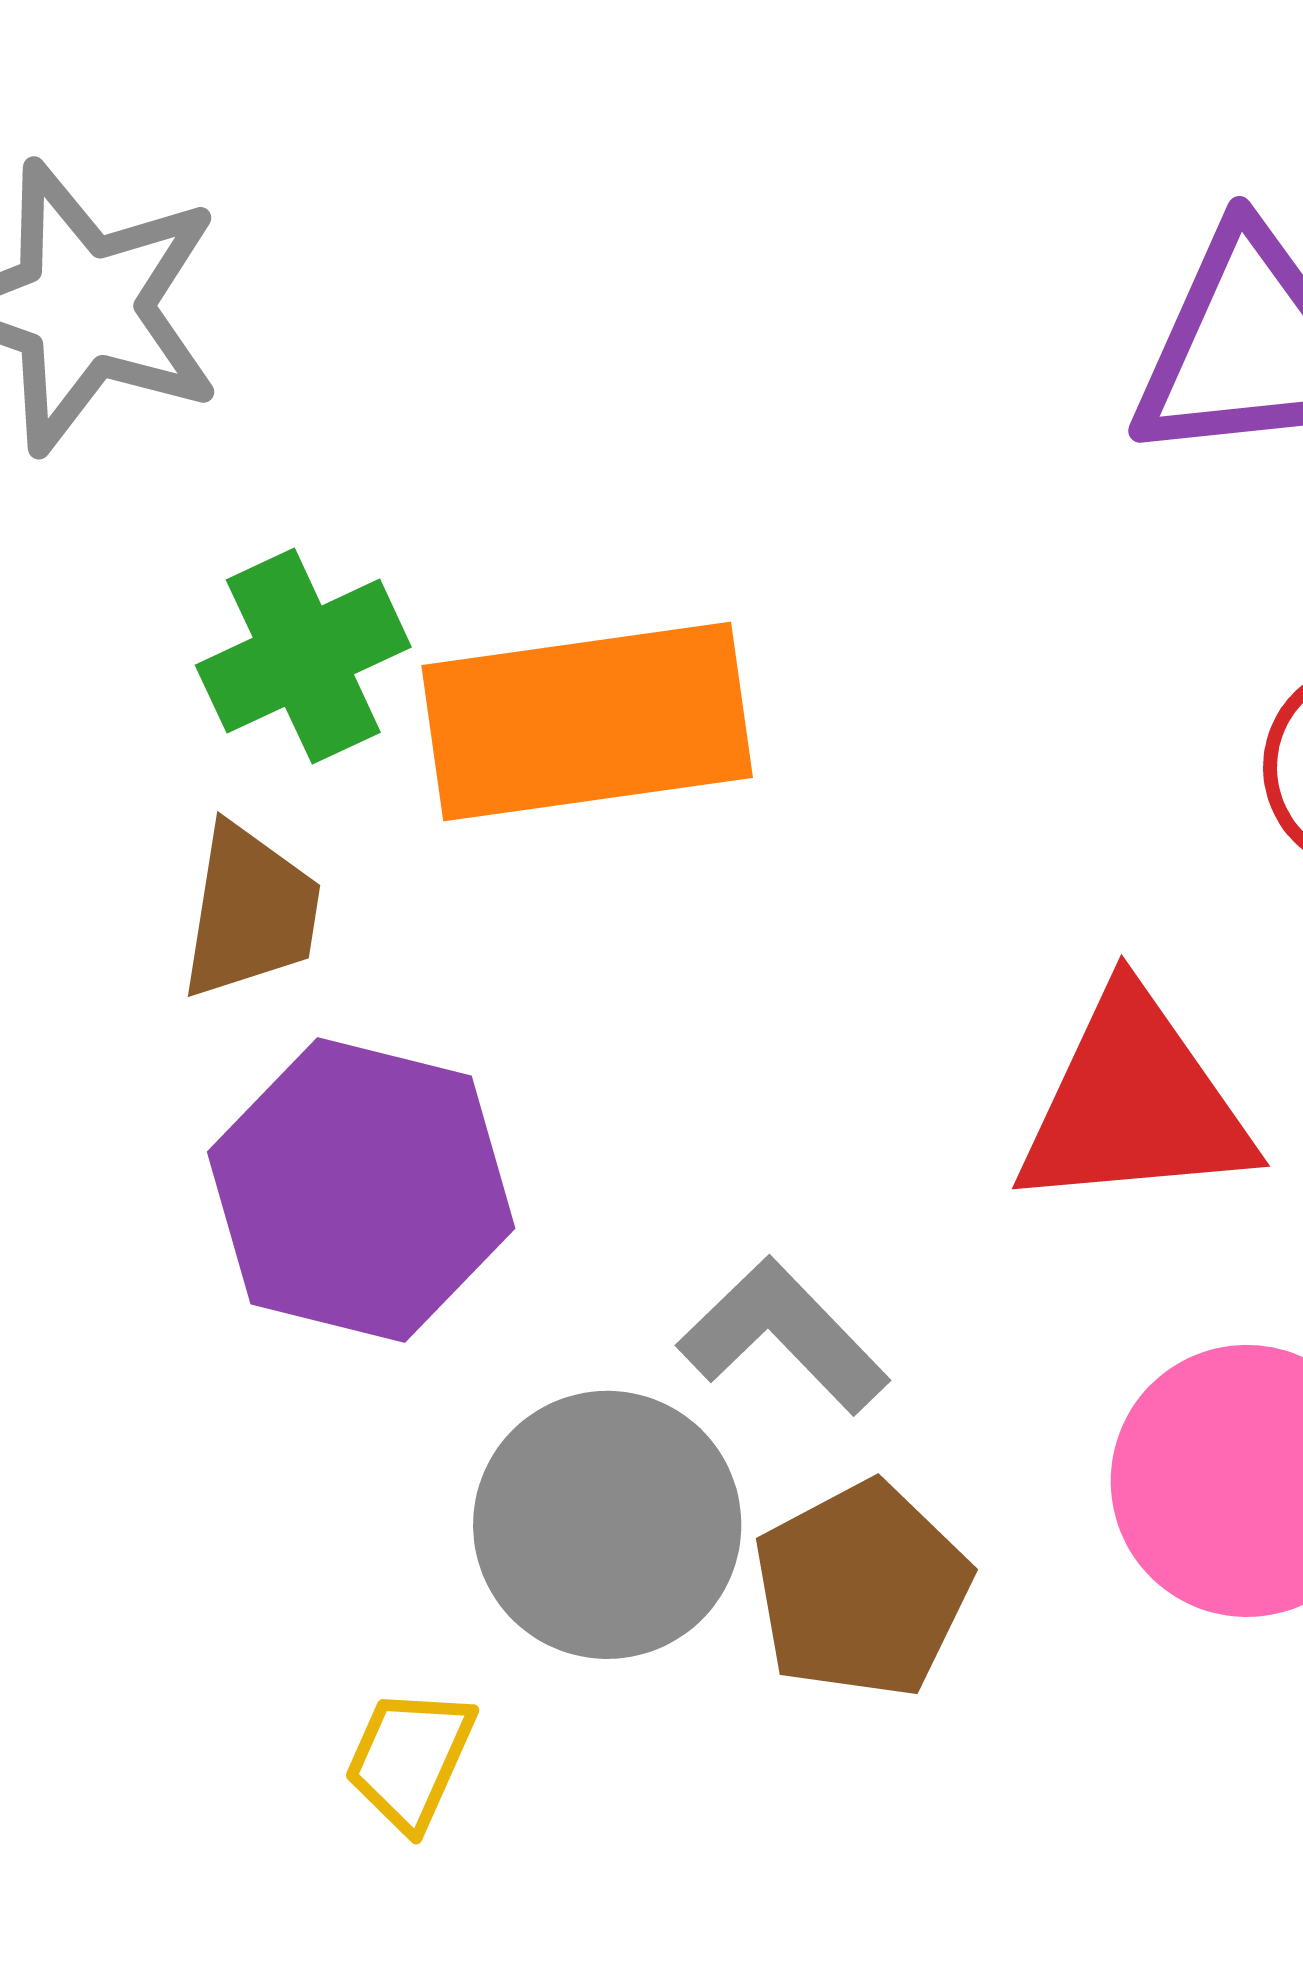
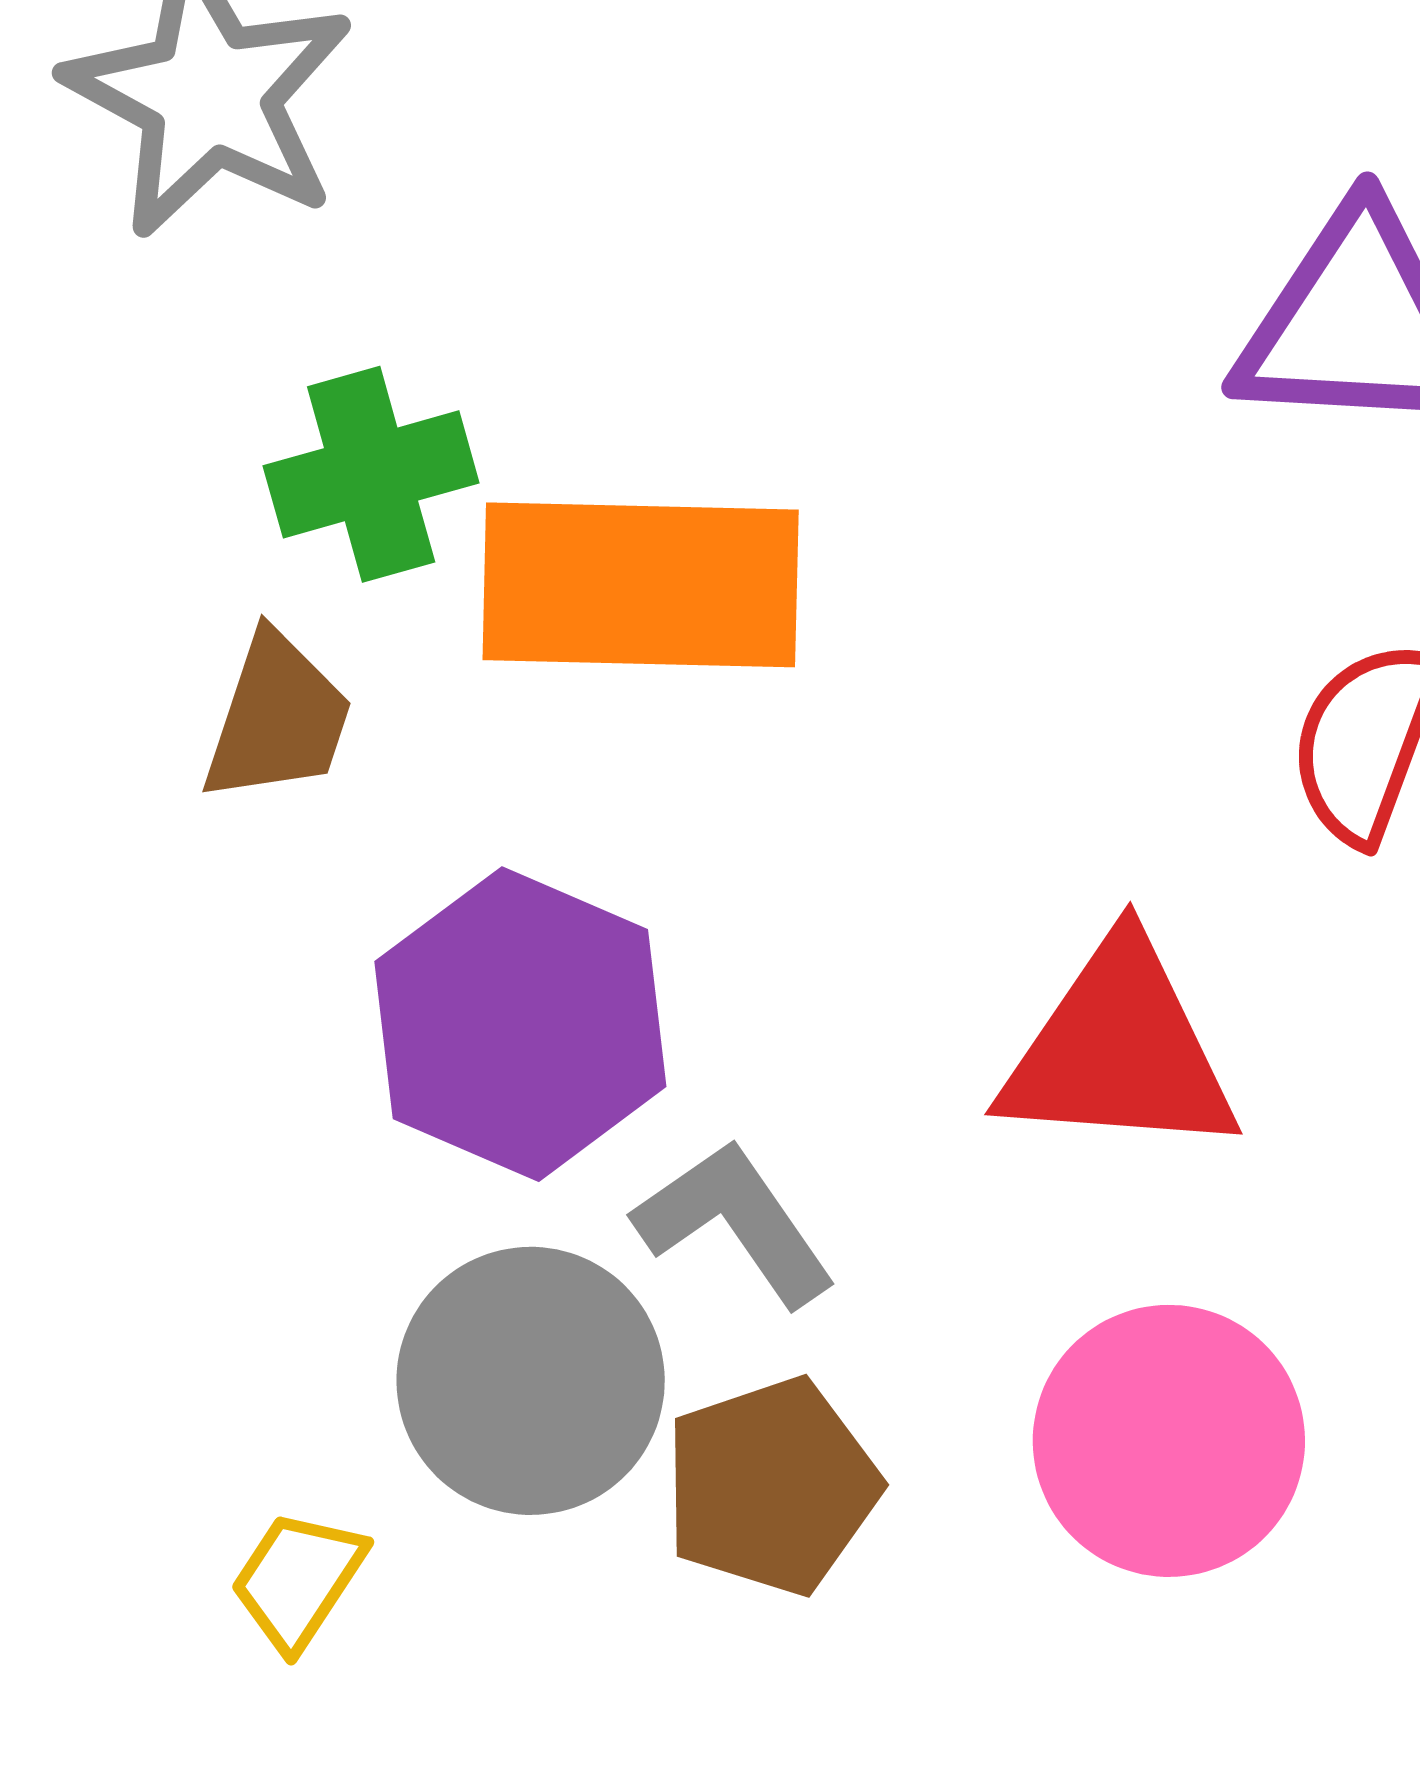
purple hexagon: (361, 1190) -> (520, 1024), moved

